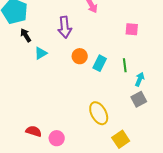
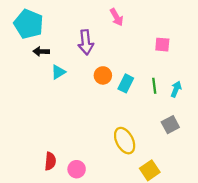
black arrow: (26, 35) -> (41, 51), turned -56
cyan arrow: (140, 79) -> (176, 89), moved
red semicircle: (34, 131) -> (50, 161), turned 77

